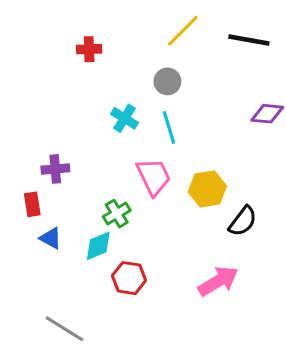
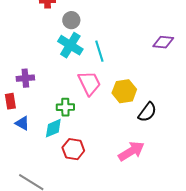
gray circle: (167, 81) -> (71, 20), moved
cyan cross: (124, 118) -> (70, 45), size x1.4
green cross: (117, 214) -> (65, 107), turned 30

